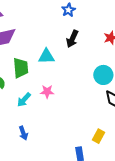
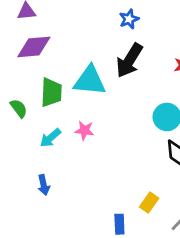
black arrow: (72, 39) -> (129, 60), size x1.4
cyan triangle: (46, 56) -> (90, 81), size x1.4

